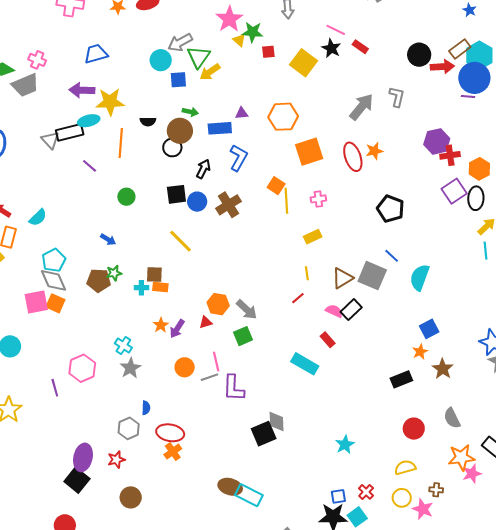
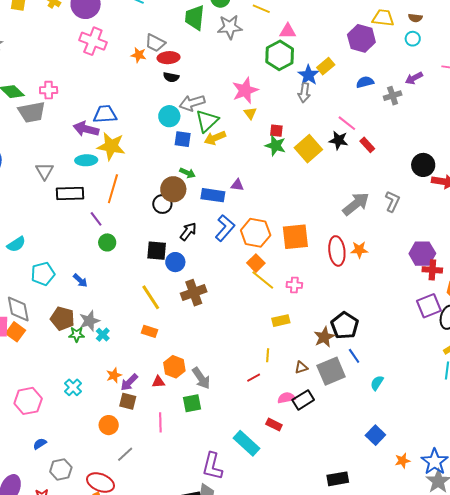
green star: (253, 32) -> (275, 146), moved
black star: (331, 48) -> (339, 140), turned -30
blue trapezoid: (96, 54) -> (105, 114), moved
pink cross: (37, 60) -> (49, 90), turned -36
orange hexagon: (283, 117) -> (256, 233), moved
black semicircle: (148, 122) -> (171, 77), moved
black rectangle: (70, 132) -> (70, 194), moved
purple line: (90, 166) -> (96, 219), moved
yellow line: (286, 201) -> (263, 280), turned -60
brown cross: (229, 205) -> (194, 293), moved
black pentagon: (390, 209) -> (345, 325), moved
cyan pentagon: (54, 260) -> (43, 274), moved
green star: (114, 273) -> (77, 334), moved
brown square: (154, 275) -> (128, 401), moved
gray square: (372, 276) -> (331, 371), turned 32
cyan semicircle: (420, 277) -> (377, 383), size x0.6
brown triangle: (342, 278) -> (301, 367), size x0.6
orange rectangle: (160, 287) -> (150, 331), moved
cyan cross: (141, 288) -> (103, 335), turned 32
pink semicircle: (334, 311) -> (286, 398), turned -48
blue square: (429, 329) -> (375, 435), turned -30
red rectangle: (328, 340) -> (274, 425), turned -35
orange star: (420, 352) -> (403, 461), moved
orange circle: (185, 367) -> (109, 425), moved
gray star: (130, 368) -> (89, 321), moved
brown star: (443, 369) -> (324, 337), moved
gray line: (209, 377) -> (125, 454), moved, turned -36
purple L-shape: (234, 388) -> (212, 466), moved
blue semicircle: (146, 408) -> (40, 444), moved, turned -136

